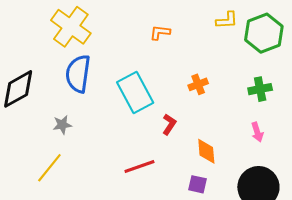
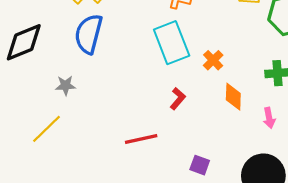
orange cross: (198, 84) -> (213, 60), turned -30
cyan rectangle: (135, 93) -> (172, 43), moved
orange diamond: (206, 151) -> (233, 97), moved

